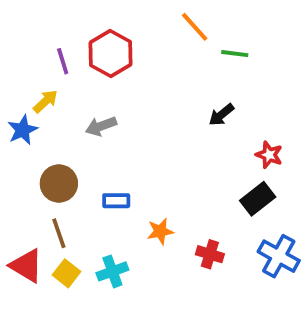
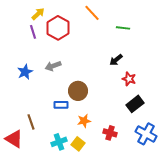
orange line: (195, 27) -> (92, 13), moved
yellow arrow: (46, 101) -> (38, 14), moved
blue star: (23, 130) -> (25, 72), moved
red star: (269, 155) -> (129, 79), moved
brown circle: (59, 184) -> (78, 91), moved
yellow square: (67, 273) -> (78, 144), moved

